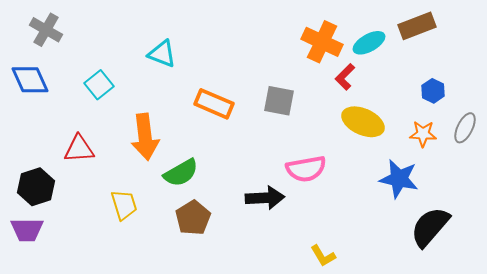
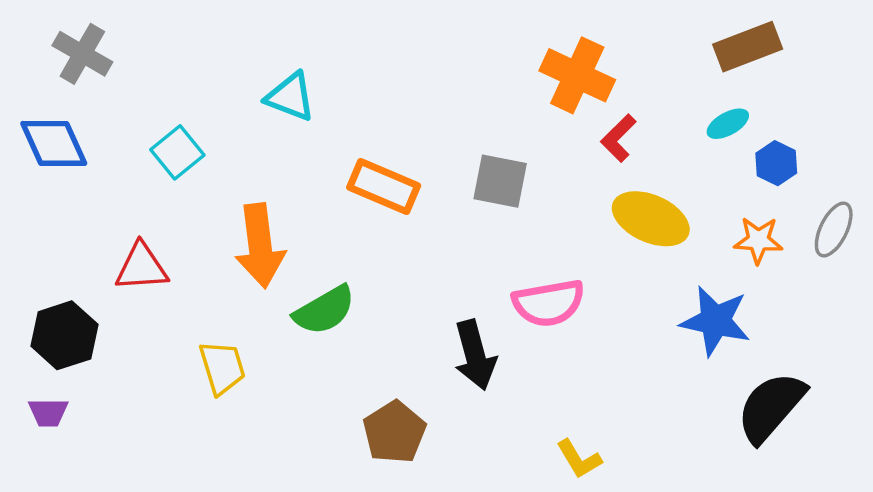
cyan ellipse: (369, 43) -> (728, 124), moved, size x0.7
black arrow: (265, 198) -> (475, 355), turned 78
brown pentagon: (193, 218) -> (394, 432), moved
purple trapezoid: (27, 230) -> (48, 412), size x0.7

